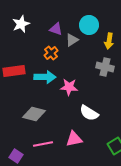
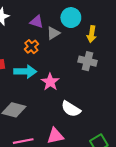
pink star: (69, 87) -> (50, 82), turned 30

